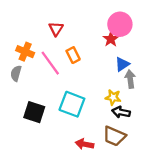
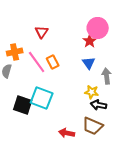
orange cross: (25, 52) -> (15, 52), turned -35
orange rectangle: (73, 55) -> (53, 62), moved
blue triangle: (122, 64) -> (89, 63), moved, turned -32
cyan square: (72, 104) -> (42, 98), moved

